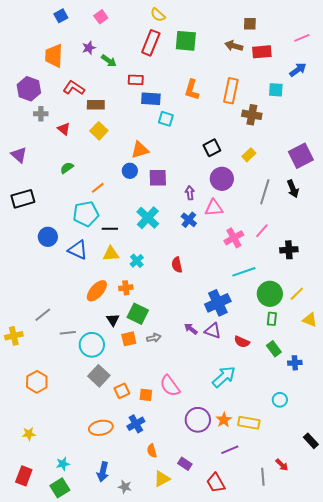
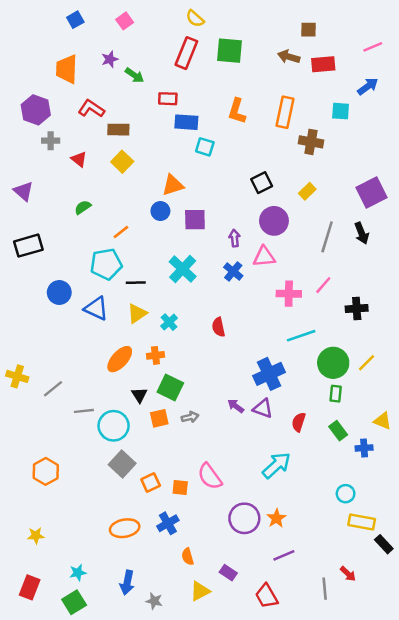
pink cross: (234, 238) -> (289, 294), turned 30
yellow triangle: (111, 254) -> (137, 313), turned -30
yellow triangle: (310, 320) -> (383, 421), moved
yellow cross: (14, 336) -> (17, 376), moved, turned 30
red semicircle: (242, 342) -> (299, 422), turned 84
yellow rectangle: (249, 423) -> (362, 522), moved

